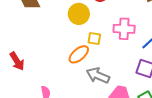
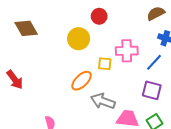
yellow square: (94, 39) -> (105, 64), moved
red arrow: (17, 61) -> (15, 80), moved

